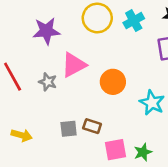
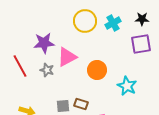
purple star: (46, 31) -> (44, 43), moved

